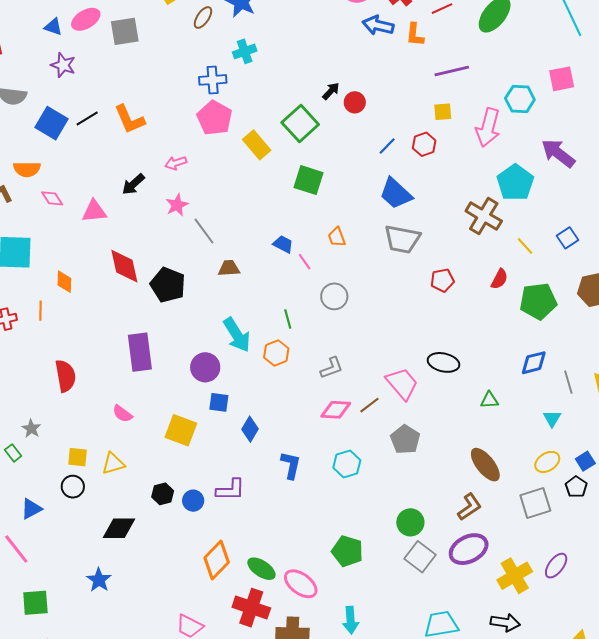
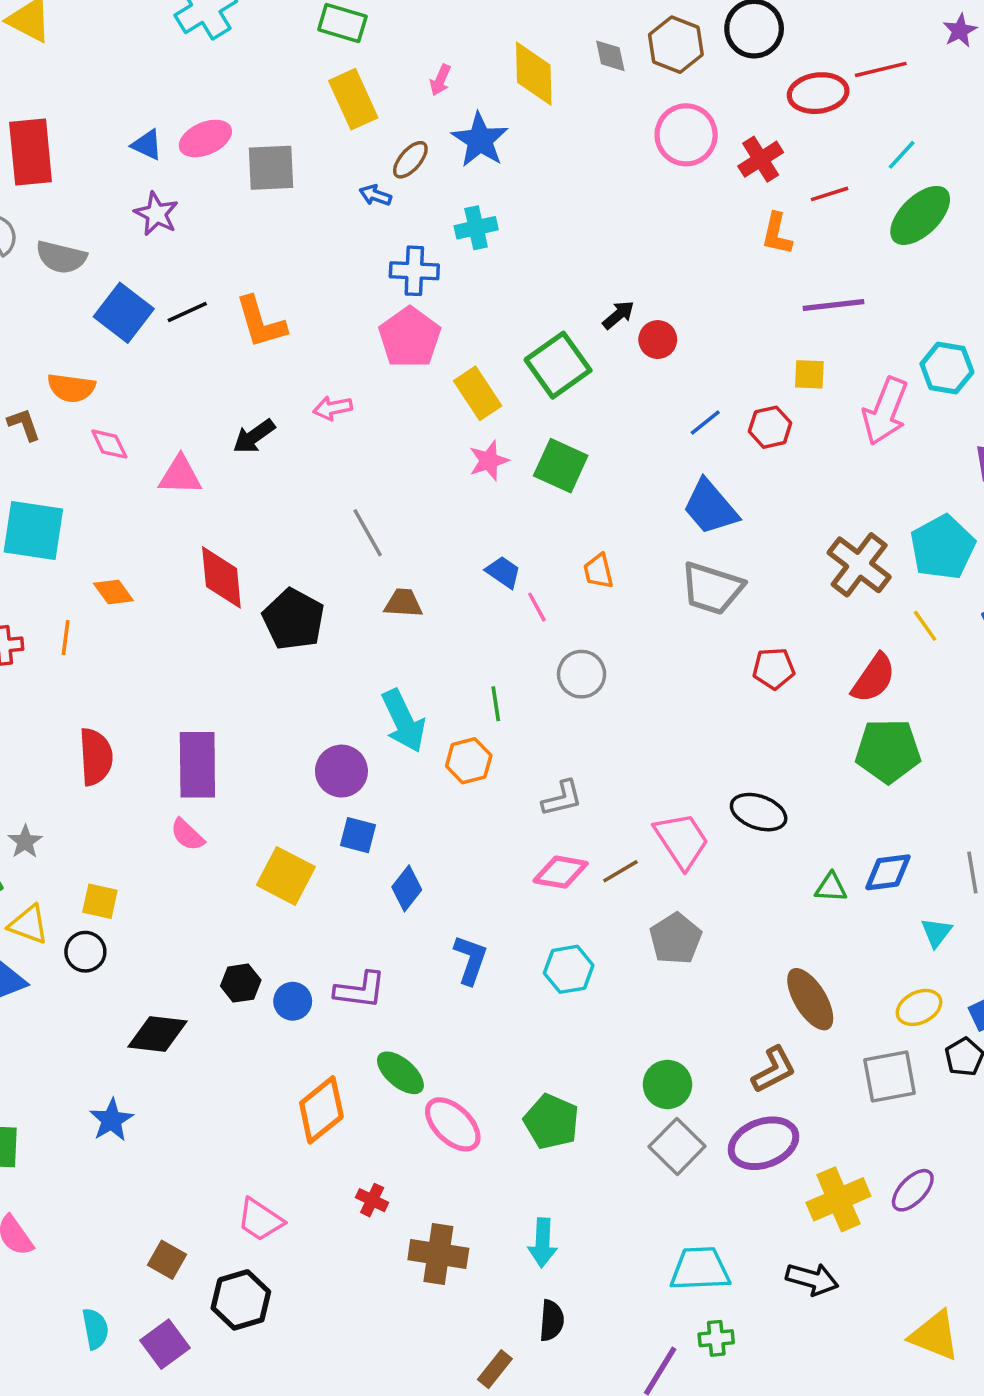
blue arrow: (378, 25) -> (375, 195), moved, size x0.6
cyan pentagon: (515, 183) -> (943, 547), moved
pink star: (177, 205) -> (489, 461), moved
red semicircle: (499, 279) -> (874, 678), size x1.4
orange diamond: (64, 282) -> (113, 592), turned -45
green pentagon: (538, 301) -> (888, 751), moved
purple rectangle: (140, 352) -> (197, 765), moved
blue diamond: (534, 363) -> (888, 872), moved
yellow triangle: (113, 463) -> (29, 925), moved, turned 30
green ellipse: (261, 569) -> (400, 1073), moved
pink ellipse: (301, 584) -> (453, 1124), moved
red cross: (251, 608) -> (372, 1200), size x0.5

